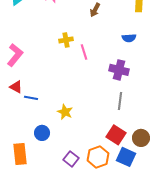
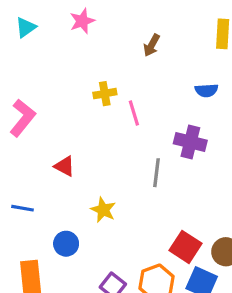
red triangle: (16, 87) -> (64, 166), moved
blue line: (31, 98) -> (23, 208), moved
gray line: (120, 101) -> (156, 173), moved

